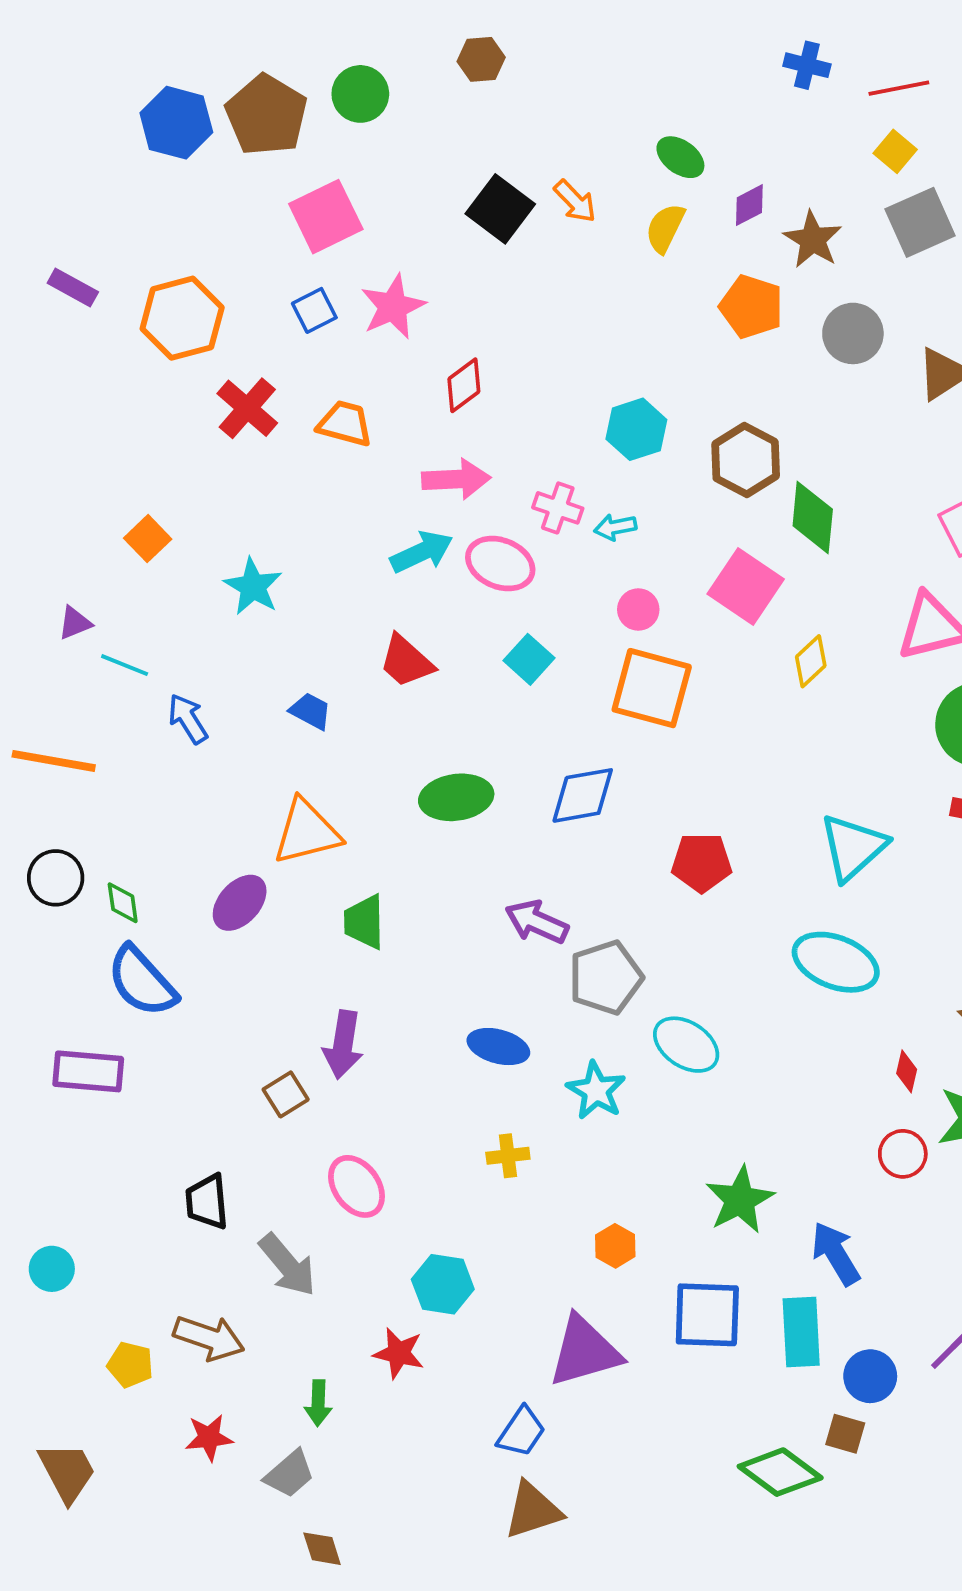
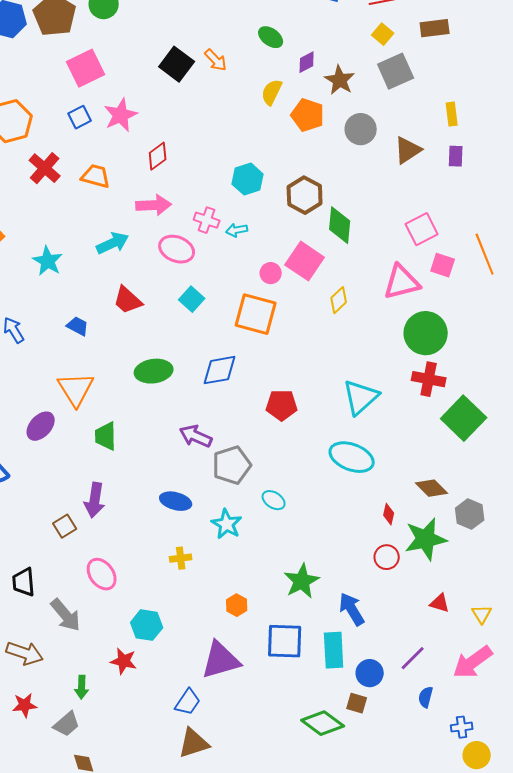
yellow semicircle: (665, 228) -> (272, 92), moved
cyan arrow: (422, 552) -> (113, 243), moved
pink circle: (638, 610) -> (271, 273), moved
orange triangle: (307, 832) -> (76, 389), turned -48
cyan ellipse: (686, 1045) -> (274, 500), size x0.7

